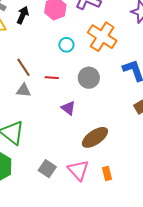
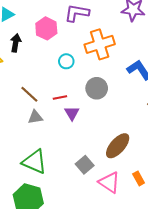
orange cross: (102, 37) -> (100, 44), turned -36
purple triangle: (68, 108) -> (72, 113), moved, turned 35
gray square: (47, 169) -> (85, 165), moved, turned 30

